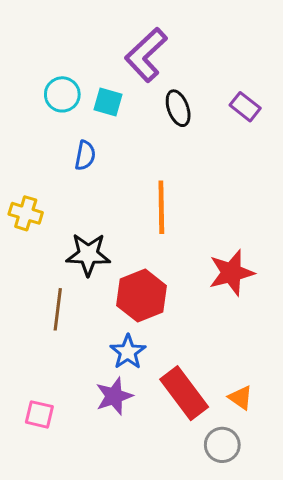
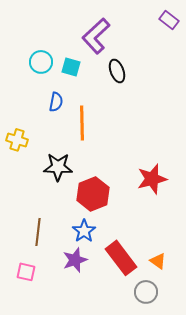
purple rectangle: (245, 107) -> (169, 20), moved
orange line: (161, 207) -> (82, 123), moved
brown line: (58, 309) -> (38, 232), moved

